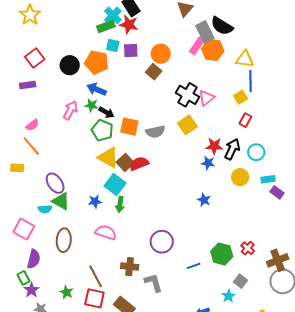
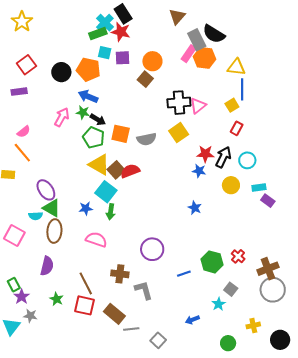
black cross: (188, 95) -> (179, 103), turned -35
brown ellipse: (64, 240) -> (54, 231), moved
purple semicircle: (34, 259) -> (47, 266), moved

